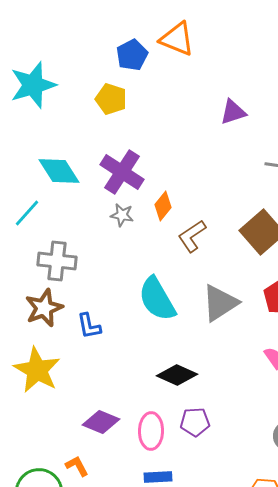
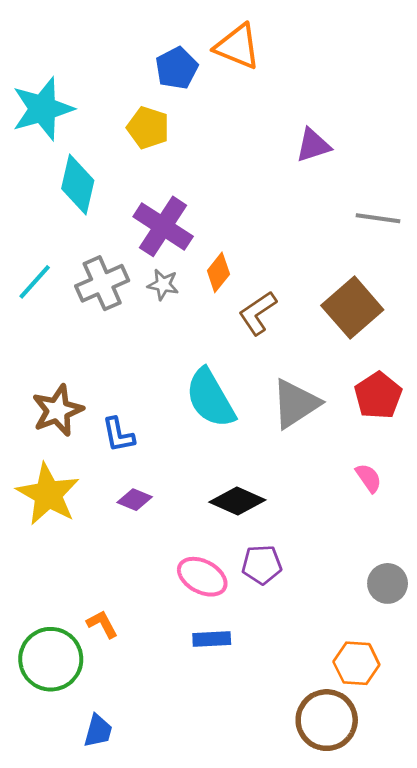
cyan diamond: (59, 171) -> (78, 185), moved, turned 45
gray cross: (57, 261) -> (102, 283), moved, turned -30
purple diamond: (101, 422) -> (135, 500), moved, size x0.7
pink ellipse: (151, 431) -> (202, 577), turned -63

